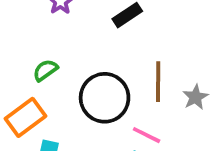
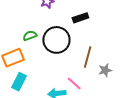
black circle: (105, 98) -> (56, 40), moved

